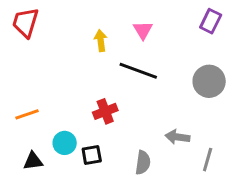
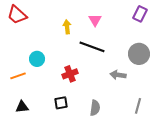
red trapezoid: (25, 23) -> (17, 15), turned -65
gray arrow: (177, 137) -> (118, 75), moved
cyan circle: (65, 143) -> (37, 59), moved

